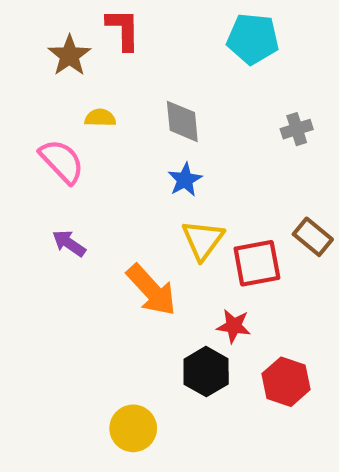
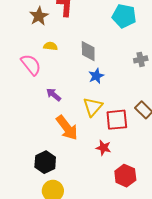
blue star: (185, 180) -> (96, 76), moved
purple arrow: (69, 243) -> (54, 95), moved
black hexagon: (206, 372) -> (45, 162), moved

